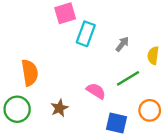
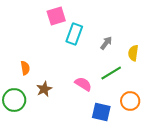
orange semicircle: (30, 73) -> (25, 68), size x0.6
brown star: (59, 108) -> (44, 89), moved

